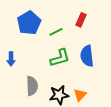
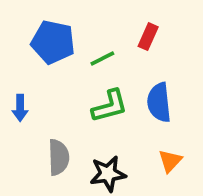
blue pentagon: (29, 23) -> (53, 42), turned -30
orange triangle: (80, 95) -> (170, 161), moved

